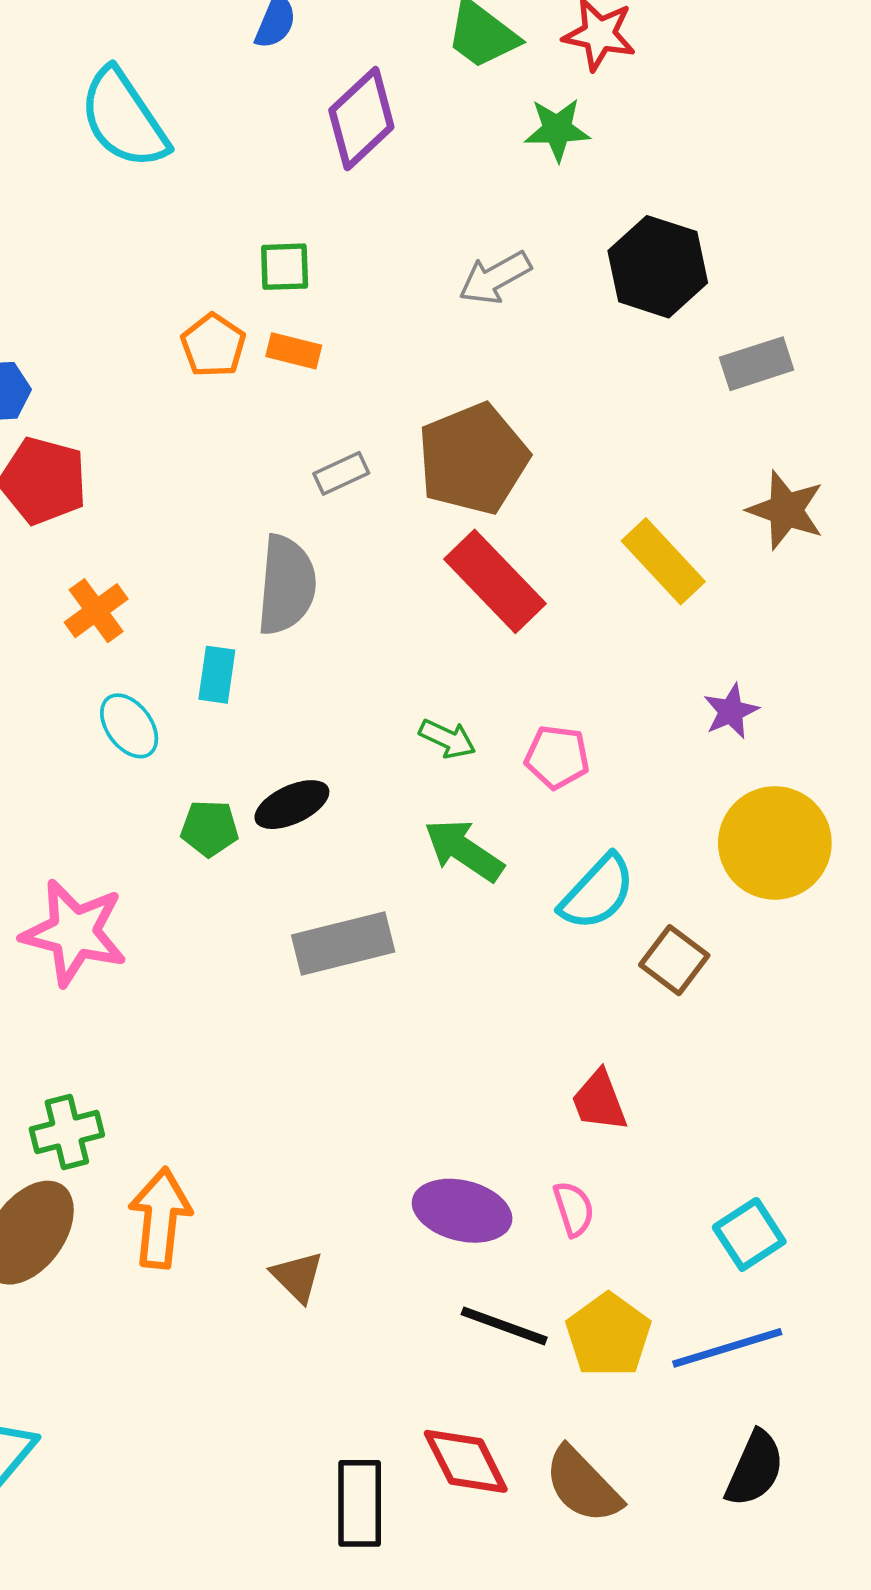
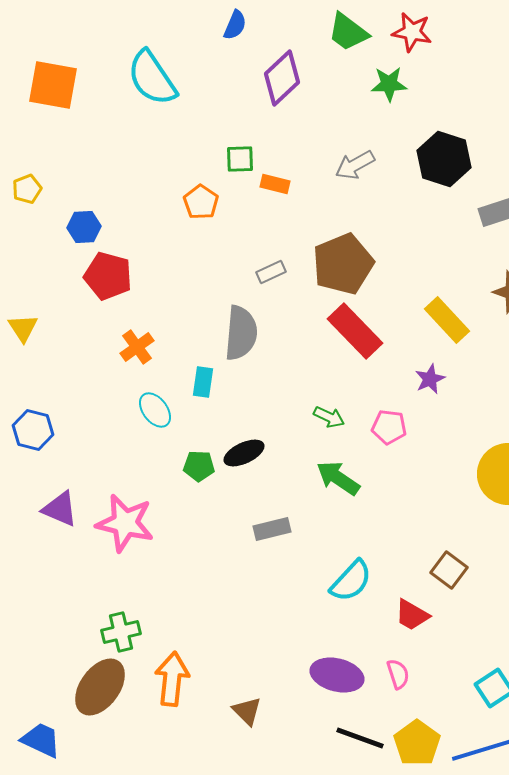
orange rectangle: (294, 351) -> (275, 184), moved
purple star: (731, 711) -> (430, 379), moved
cyan semicircle: (597, 892) -> (351, 581), moved
gray rectangle: (343, 944) -> (272, 529), size x0.7
brown square: (674, 960) -> (449, 570), moved
red trapezoid: (599, 1101) -> (412, 615), turned -39

